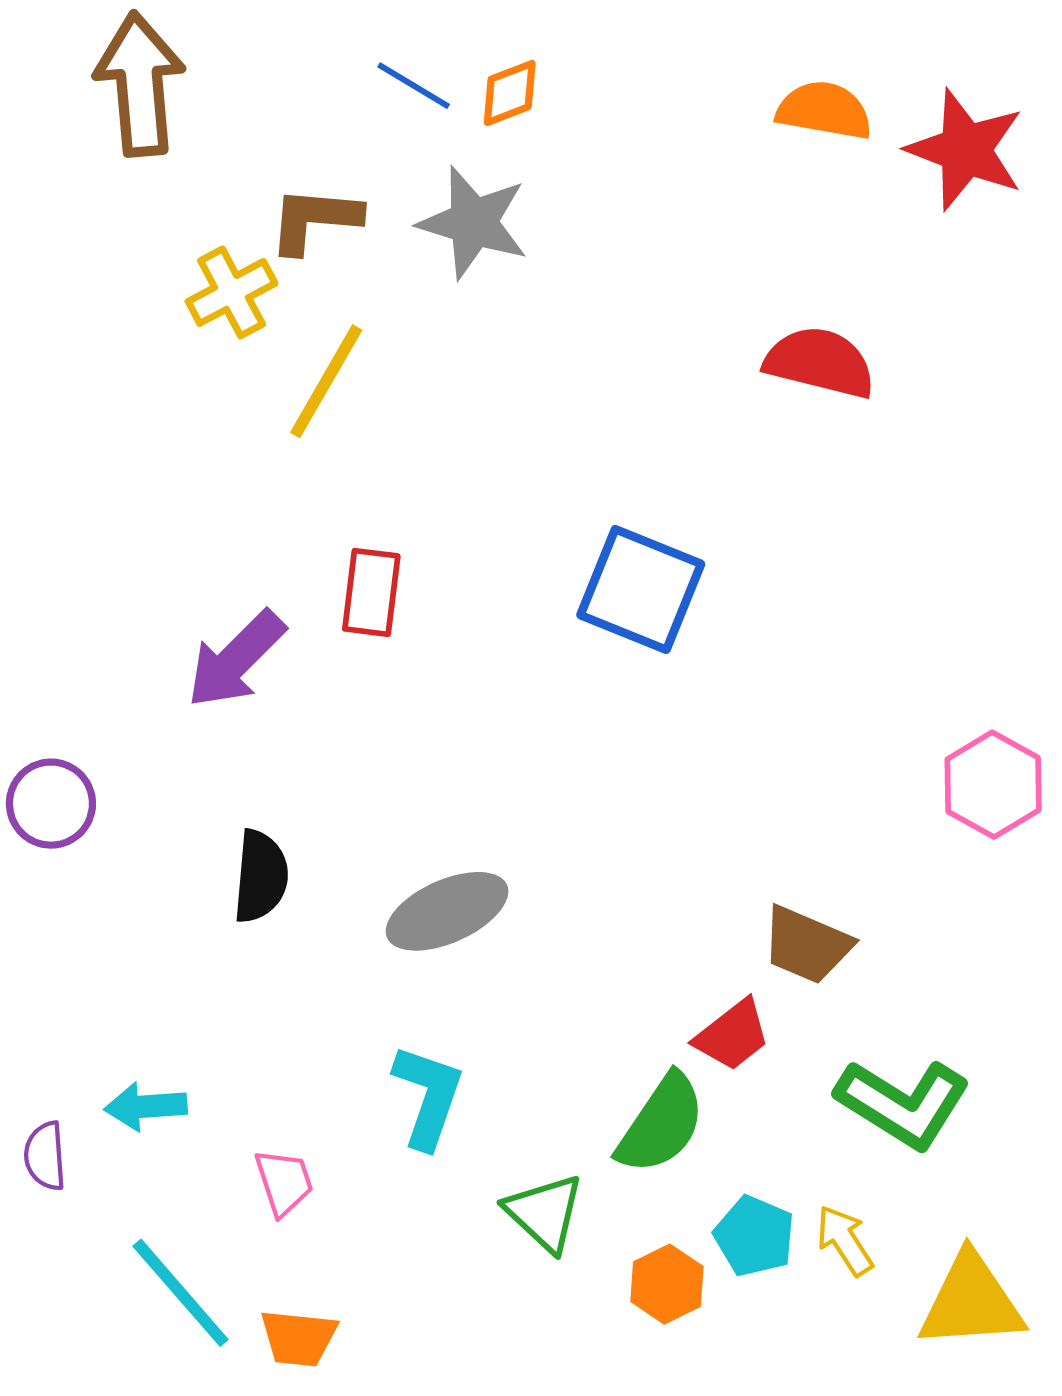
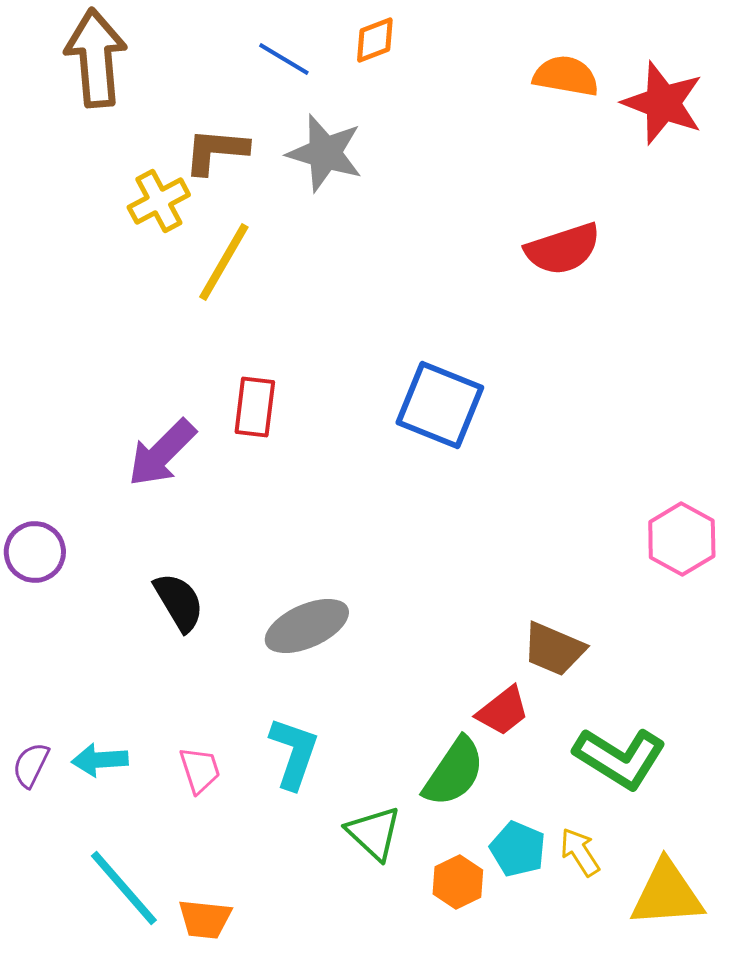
orange diamond: (510, 93) -> (375, 40), moved
red semicircle: (820, 362) -> (563, 249), turned 148
black semicircle: (261, 876) -> (179, 602), turned -36
purple semicircle: (45, 1156) -> (31, 765), moved, turned 30
pink trapezoid: (284, 1182) -> (200, 770), moved

